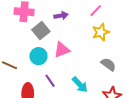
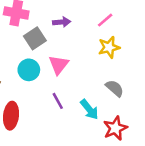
pink triangle: (62, 50) -> (59, 65), turned -36
purple line: (50, 81) -> (58, 101), moved
cyan arrow: (80, 85) -> (89, 109), moved

